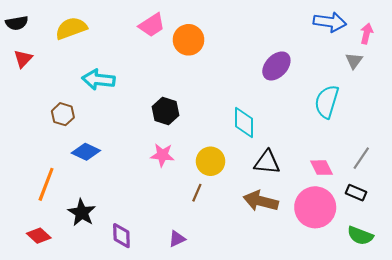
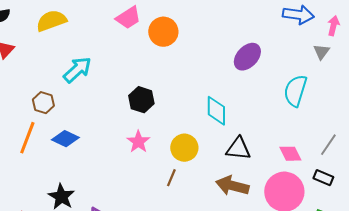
cyan arrow: (98, 80) -> (77, 70), turned 132
pink star: (162, 155) -> (138, 142), turned 30
orange line: (46, 184) -> (27, 138), moved

